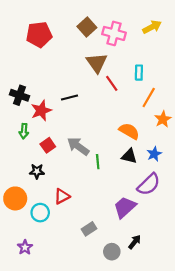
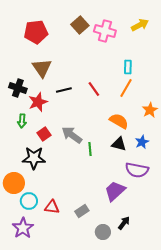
brown triangle: (97, 63) -> (42, 68), moved
red line: (112, 83) -> (94, 89), moved
orange line: (149, 98) -> (126, 88), moved
black star: (37, 171) -> (34, 158), size x1.6
purple semicircle: (149, 184) -> (137, 170), turned 55
red triangle: (62, 196) -> (52, 207), moved, turned 35
cyan circle: (40, 213) -> (29, 201), moved
purple star: (25, 247) -> (23, 228), size x1.5

